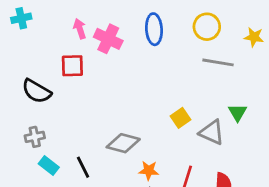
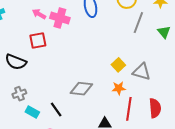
pink arrow: (80, 29) -> (39, 14), turned -32
gray line: (218, 62) -> (138, 23), turned -70
green triangle: (238, 113) -> (164, 32), moved
orange star: (149, 170) -> (119, 88), moved

